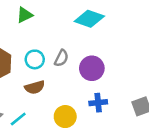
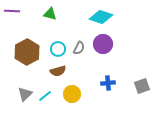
green triangle: (25, 15) -> (50, 14), turned 40
purple circle: (92, 68) -> (103, 44), moved
yellow circle: (65, 117) -> (72, 94), moved

